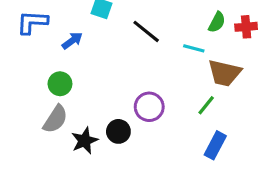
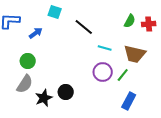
cyan line: (194, 48) -> (105, 48), moved
purple circle: (149, 107) -> (103, 72), moved

